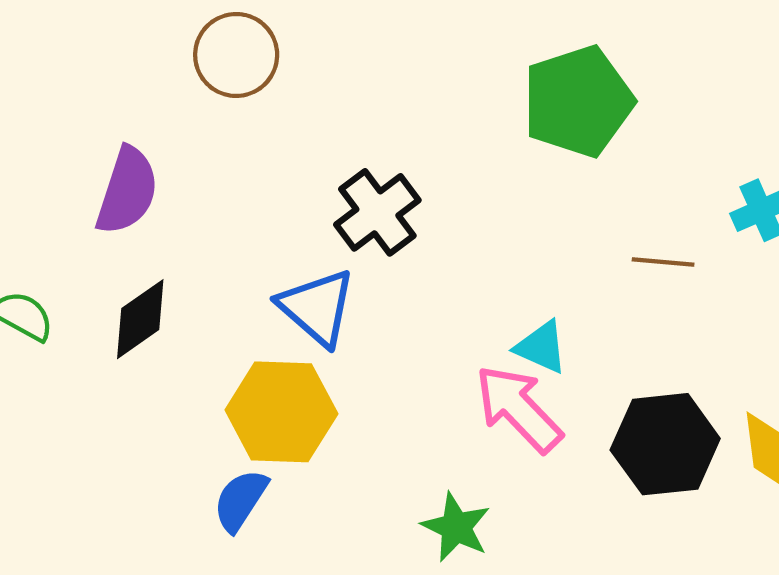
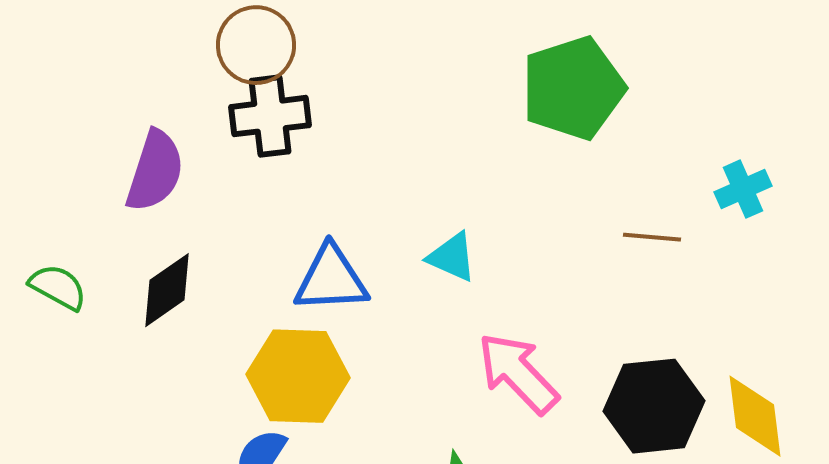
black cross: (377, 212) -> (270, 116), moved, turned 30
blue triangle: (317, 307) -> (331, 279), turned -44
cyan triangle: (541, 347) -> (452, 257), moved

